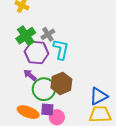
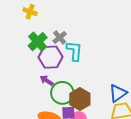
brown hexagon: (61, 83) -> (80, 99), moved

